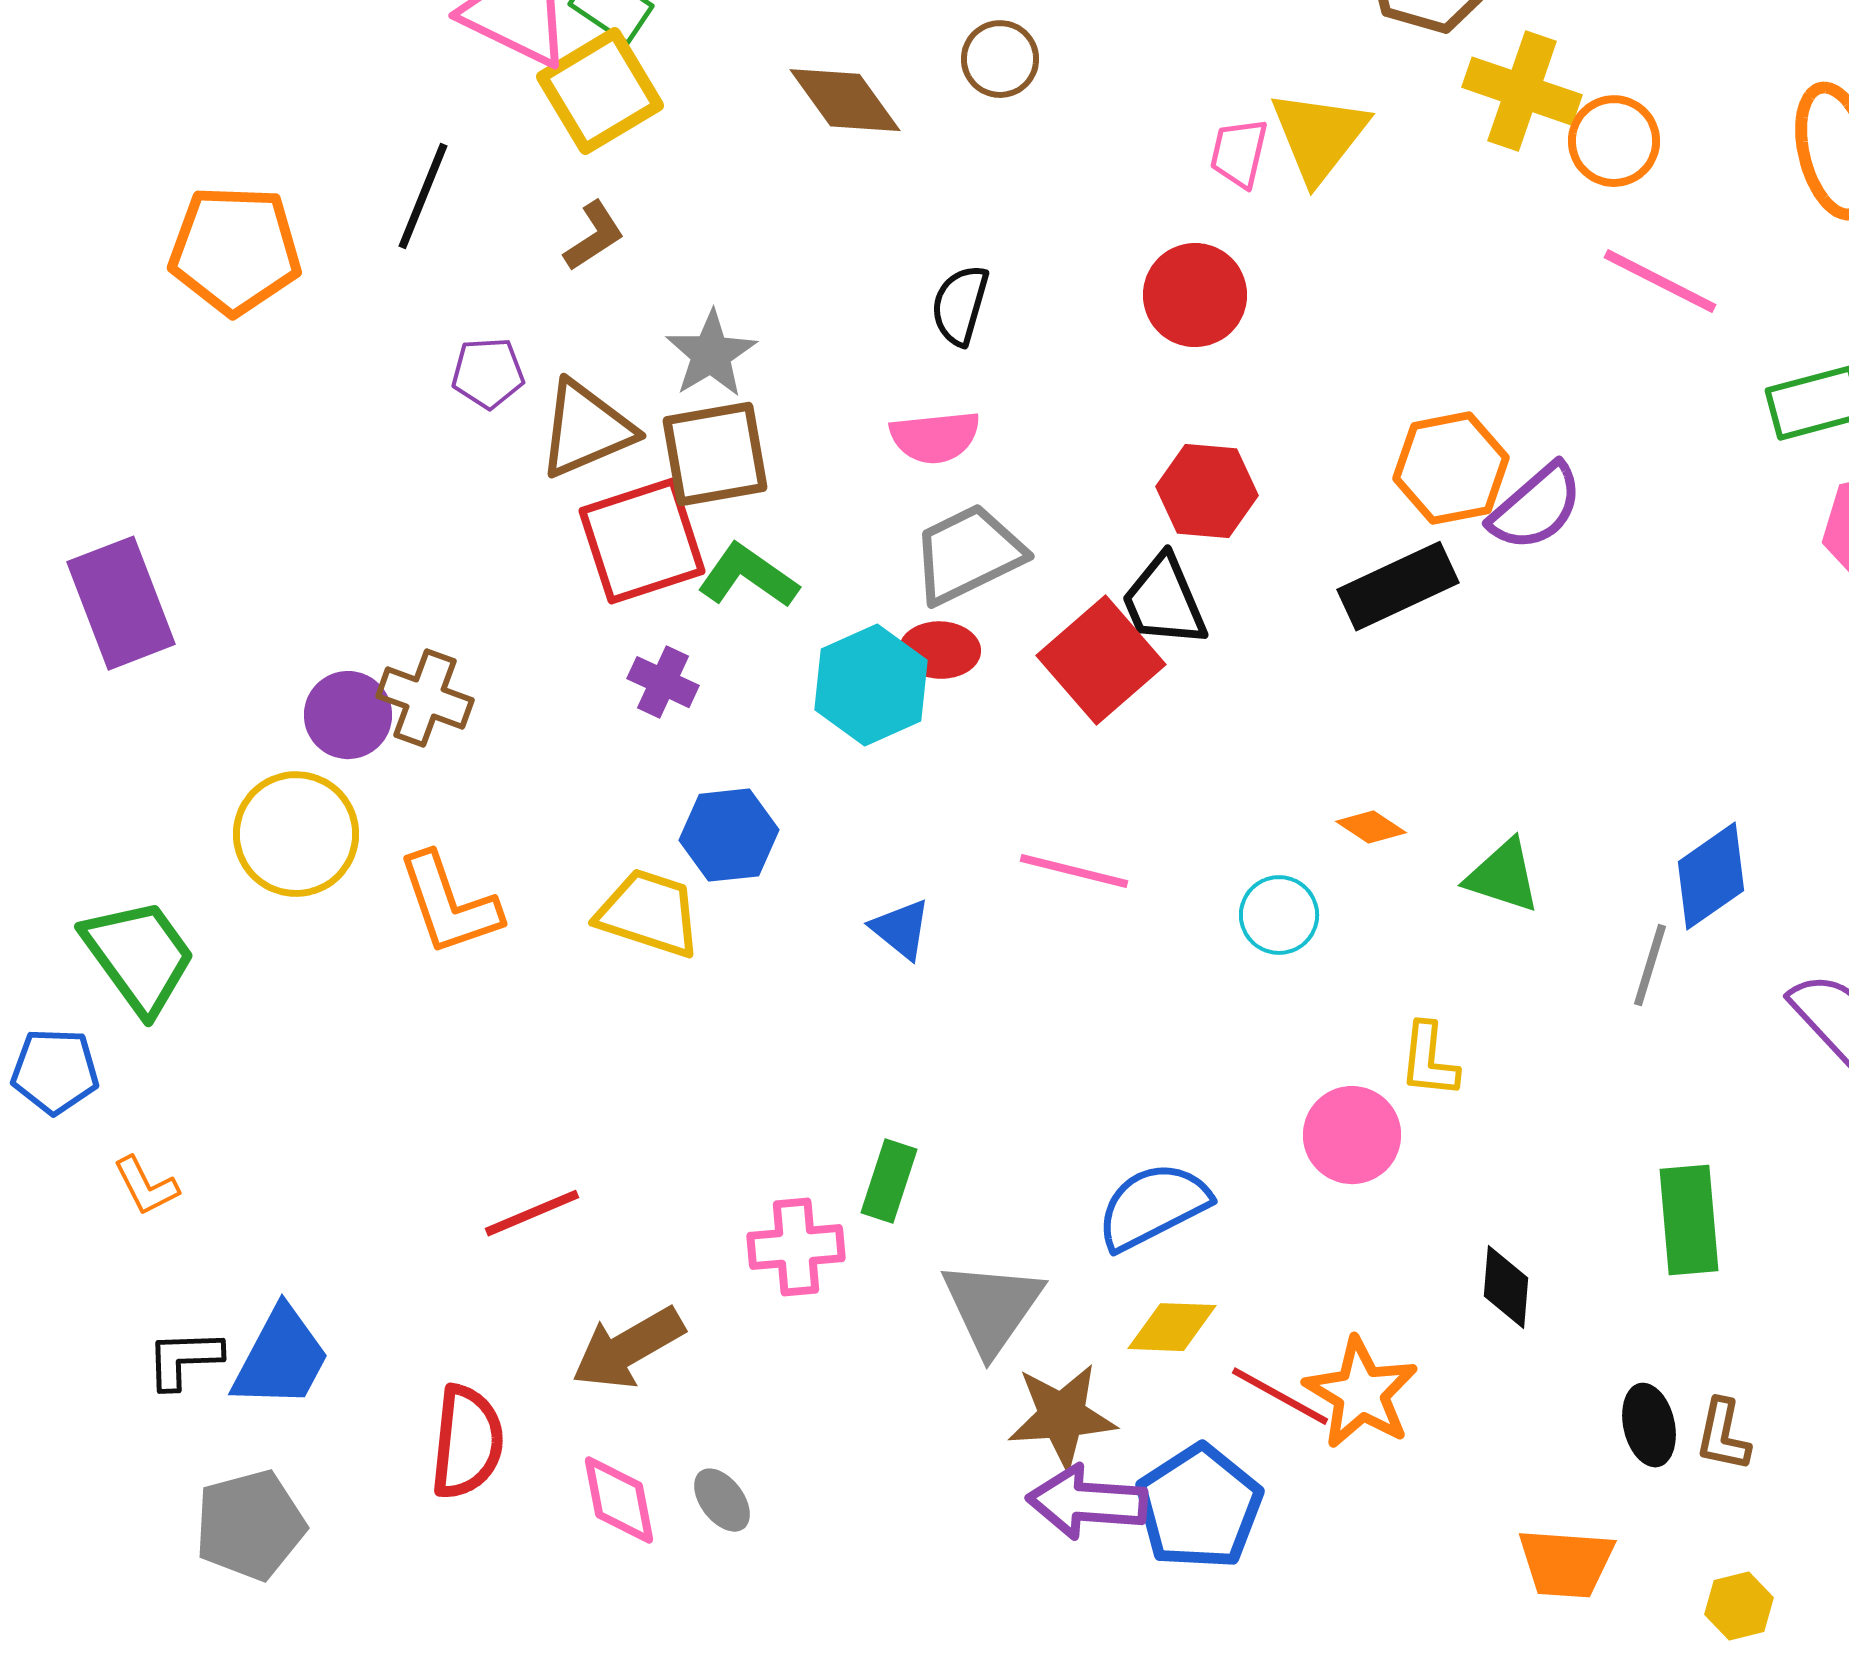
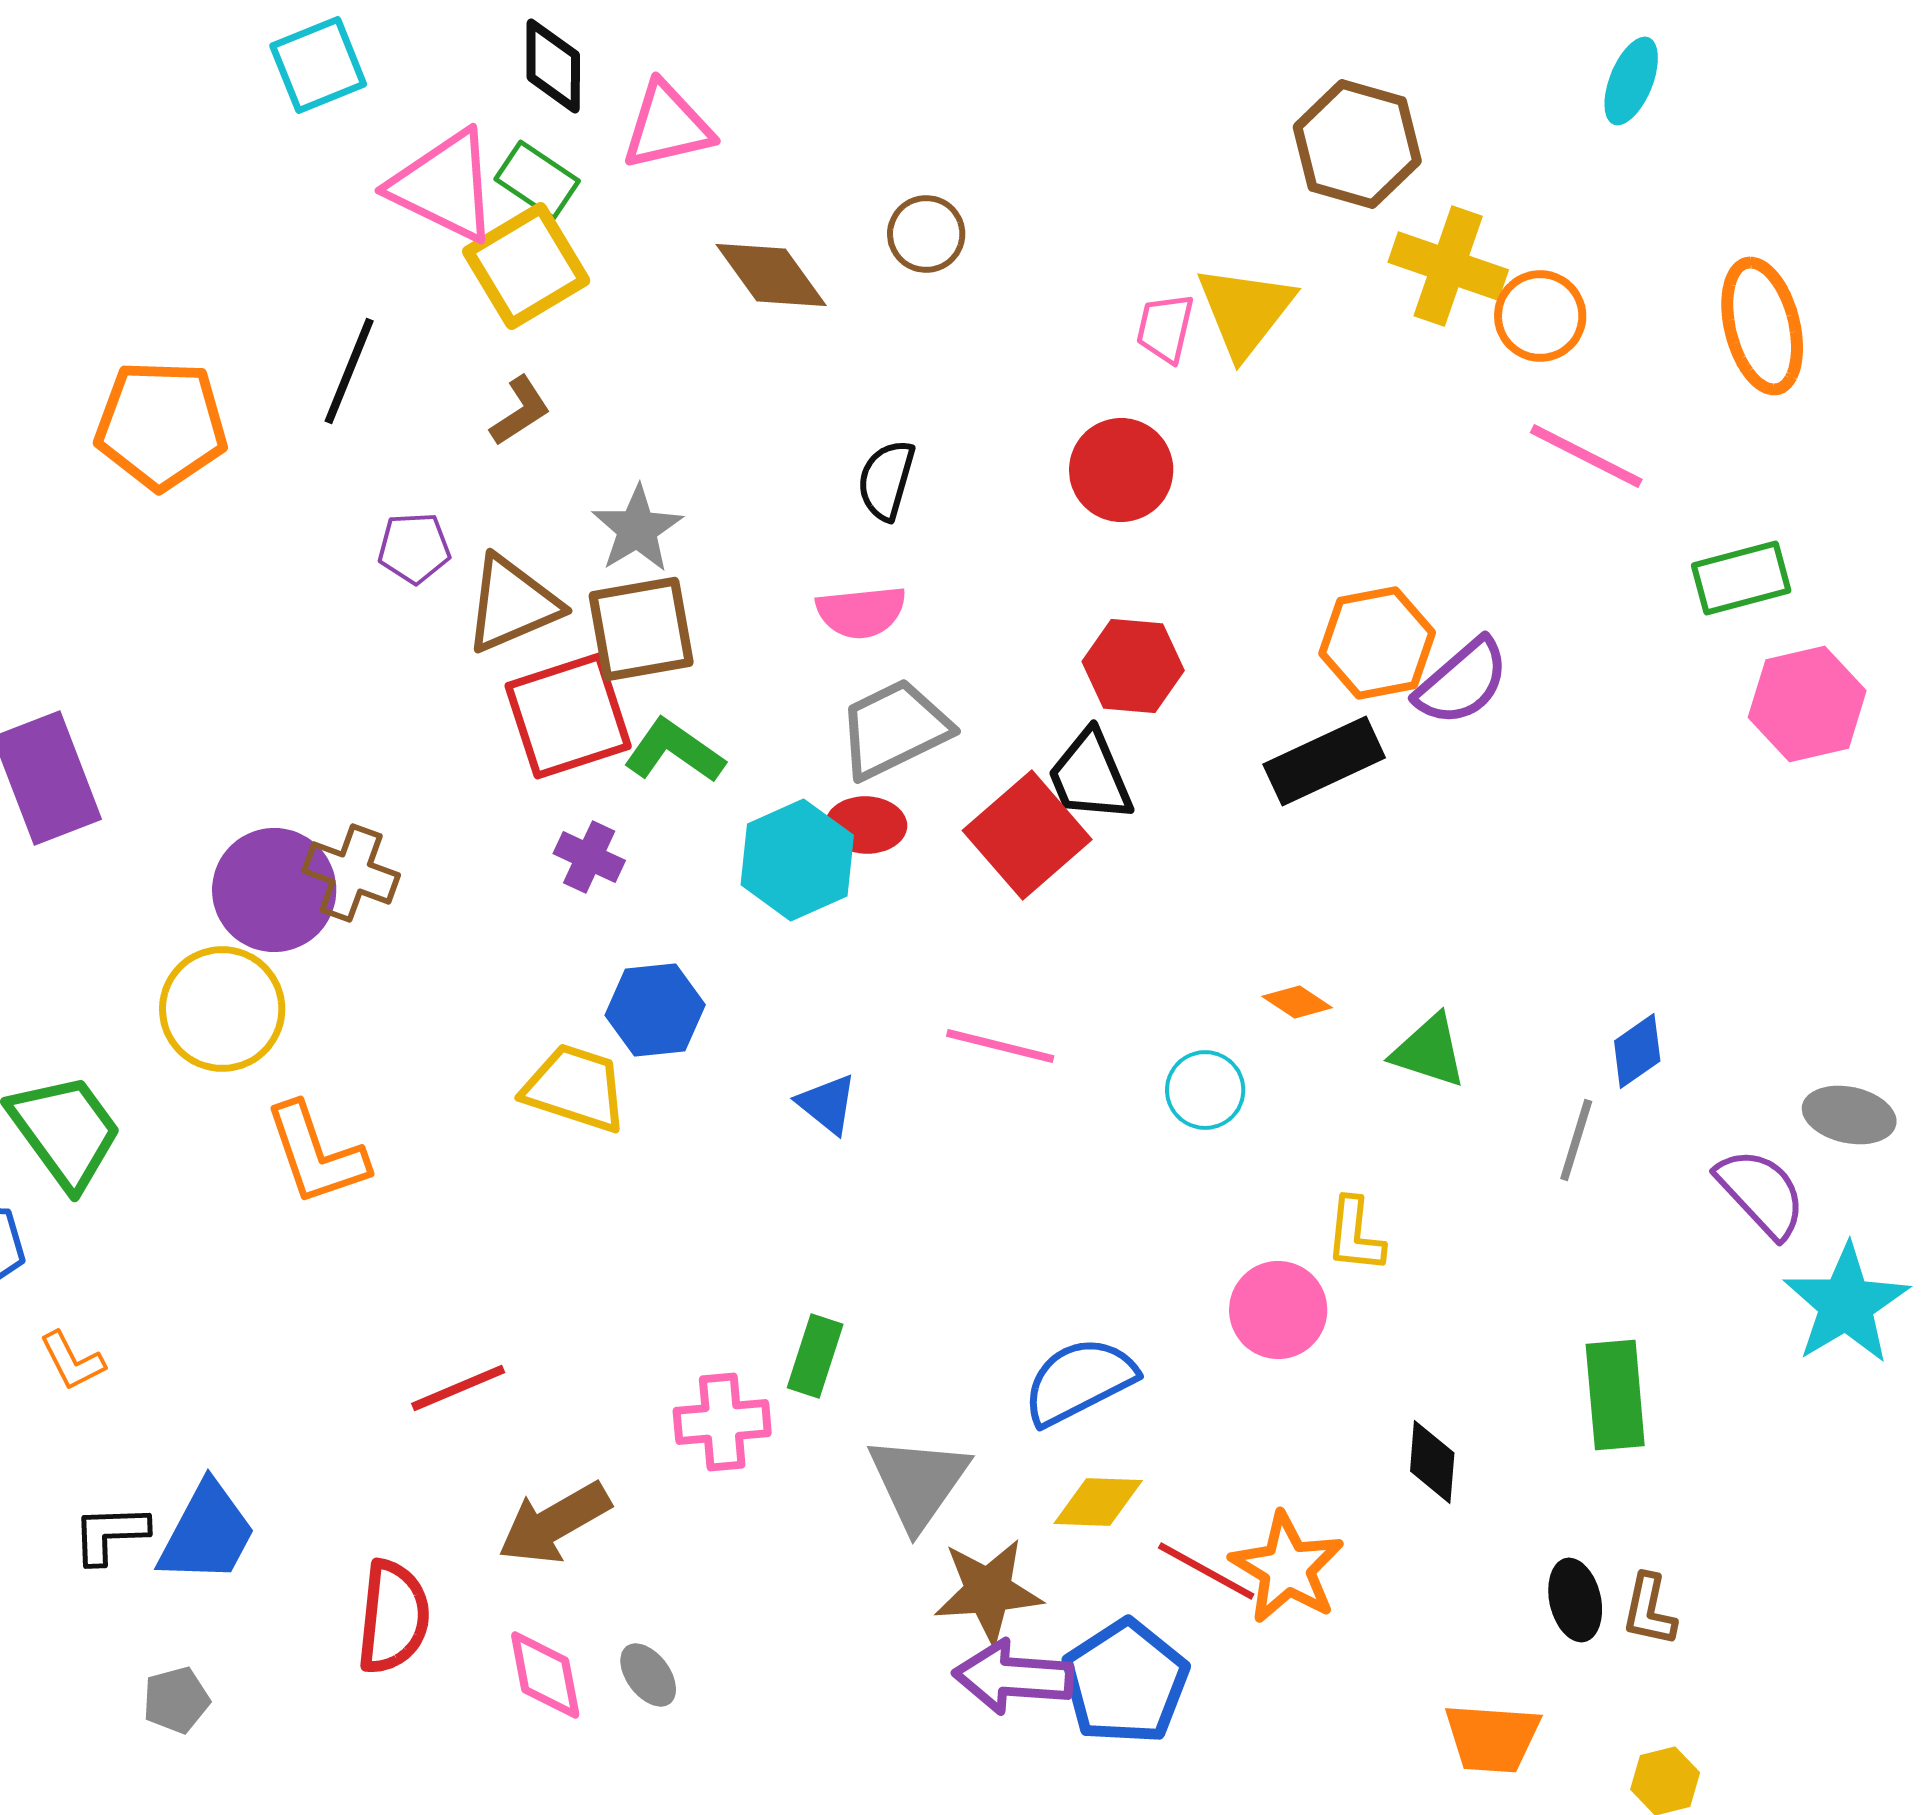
purple circle: (348, 715) -> (274, 890), size x1.4
blue diamond: (1711, 876) -> (1637, 1051), size x0.7
orange L-shape: (449, 904) -> (316, 1154), moved
gray pentagon: (250, 1525) -> (176, 1700), size x0.6

